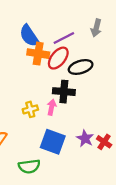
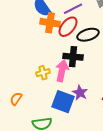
pink arrow: (52, 107) -> (62, 71), size x1.5
purple star: (85, 138) -> (80, 93), moved

